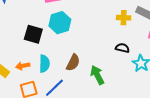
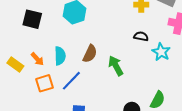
black square: (33, 34) -> (32, 19), moved
orange arrow: (23, 66) -> (37, 59), turned -120

